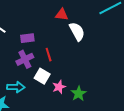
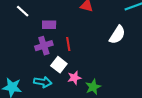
white semicircle: (77, 31) -> (117, 35), moved, turned 54
cyan arrow: (16, 87) -> (43, 82), moved

